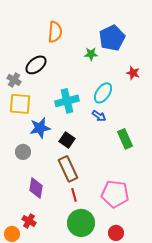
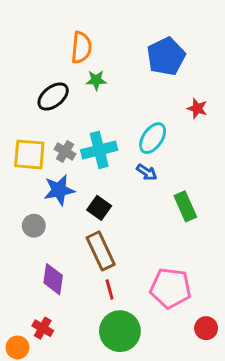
green star: (91, 54) -> (96, 80), moved
gray cross: (14, 80) -> (65, 151), moved
red circle: (116, 233) -> (206, 328), moved

